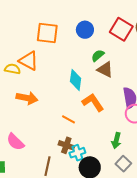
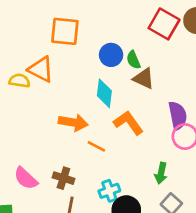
blue circle: (85, 30) -> (111, 55), moved
green semicircle: (98, 56) -> (133, 60), turned -72
orange arrow: (27, 98) -> (73, 122), moved
brown cross: (66, 145) -> (63, 178), moved

